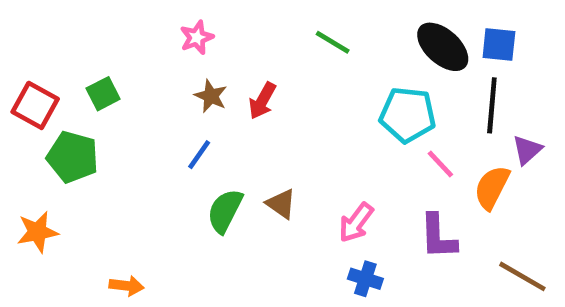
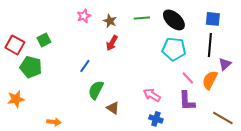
green line: (333, 42) -> (142, 18), turned -35
black ellipse: (443, 47) -> (174, 20), moved
brown star: (211, 96) -> (110, 21), moved
pink line: (440, 164) -> (188, 78), moved
brown triangle: (281, 204) -> (113, 108), moved
pink arrow: (356, 223) -> (152, 95), turned 84

